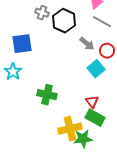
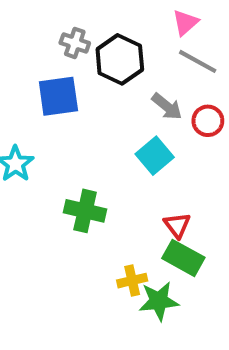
blue square: (22, 44) -> (58, 96), moved
cyan square: (96, 69) -> (155, 156), moved
yellow cross: (70, 129) -> (132, 281), size x0.6

